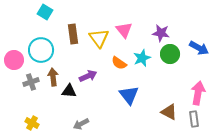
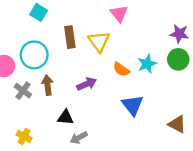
pink triangle: (124, 30) -> (119, 14), moved
purple star: (161, 33) -> (179, 34), moved
gray cross: (31, 82) -> (23, 91), turned -35
black triangle: (69, 91) -> (65, 117), moved

